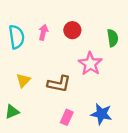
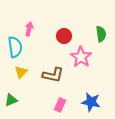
red circle: (72, 30) -> (64, 36), moved
pink arrow: (43, 32) -> (29, 29), moved
cyan semicircle: (17, 37) -> (15, 47), moved

